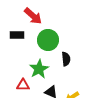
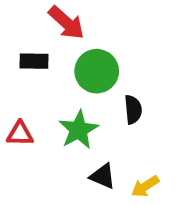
red triangle: (23, 85) -> (20, 134), moved

